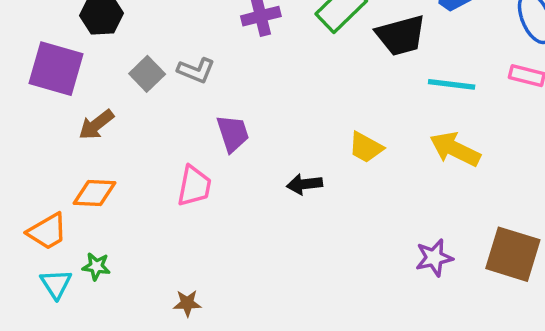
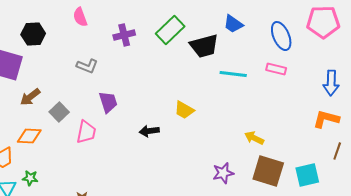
gray square: (147, 74) -> (59, 112), moved
yellow arrow: (455, 149) -> (254, 138), moved, size x0.7

